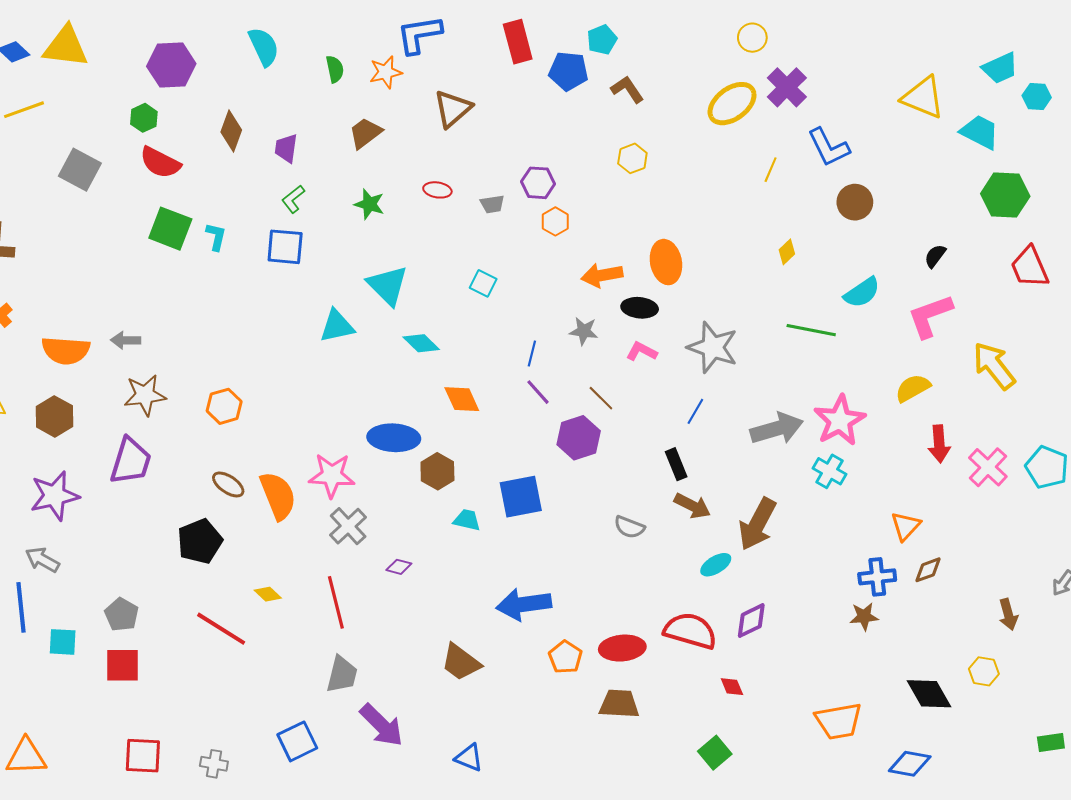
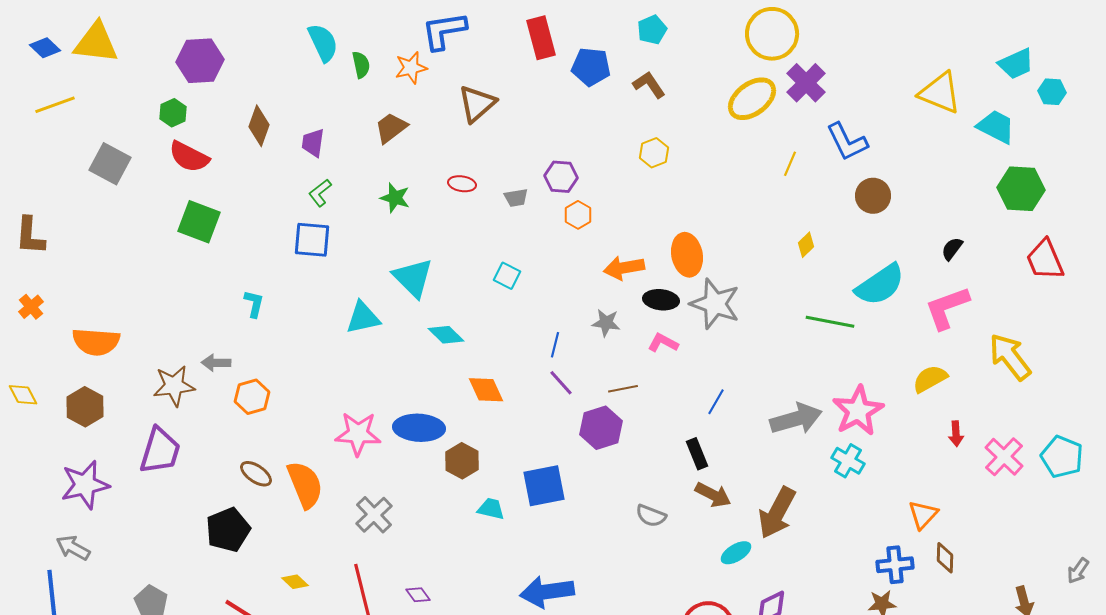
yellow circle: (752, 38) -> (772, 34), size x1.8
cyan pentagon: (602, 40) -> (652, 30), moved
cyan semicircle: (264, 47) -> (323, 43), moved
cyan L-shape: (216, 237) -> (254, 304), moved
cyan semicircle: (862, 293) -> (880, 285), size x1.4
gray arrow: (126, 340) -> (216, 363), moved
gray star: (713, 347) -> (715, 304), moved
brown line: (601, 398) -> (623, 389), turned -56
red arrow: (939, 444) -> (956, 434), size x0.7
pink star: (332, 475) -> (358, 434), moved
purple diamond: (399, 567) -> (418, 595), moved, turned 40
brown diamond: (928, 570) -> (945, 558), turned -68

